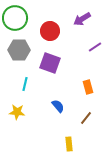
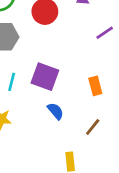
purple square: (50, 63) -> (45, 77), moved

